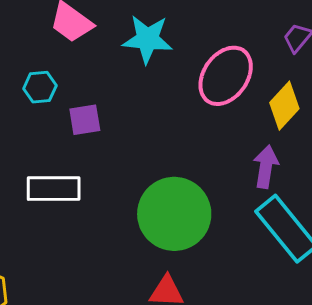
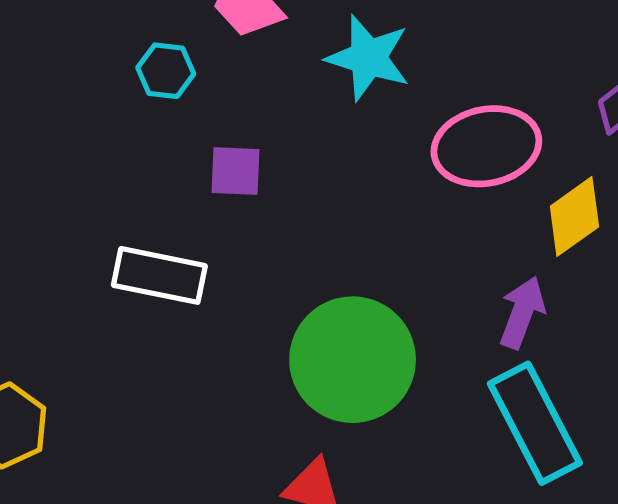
pink ellipse: (226, 76) -> (486, 146), turned 32
cyan hexagon: (40, 87) -> (166, 71), moved

